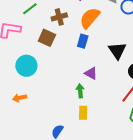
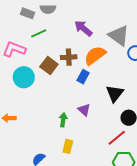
brown cross: (59, 17) -> (69, 57), moved
cyan circle: (26, 66) -> (24, 77), moved
green arrow: (80, 91) -> (63, 120), moved

